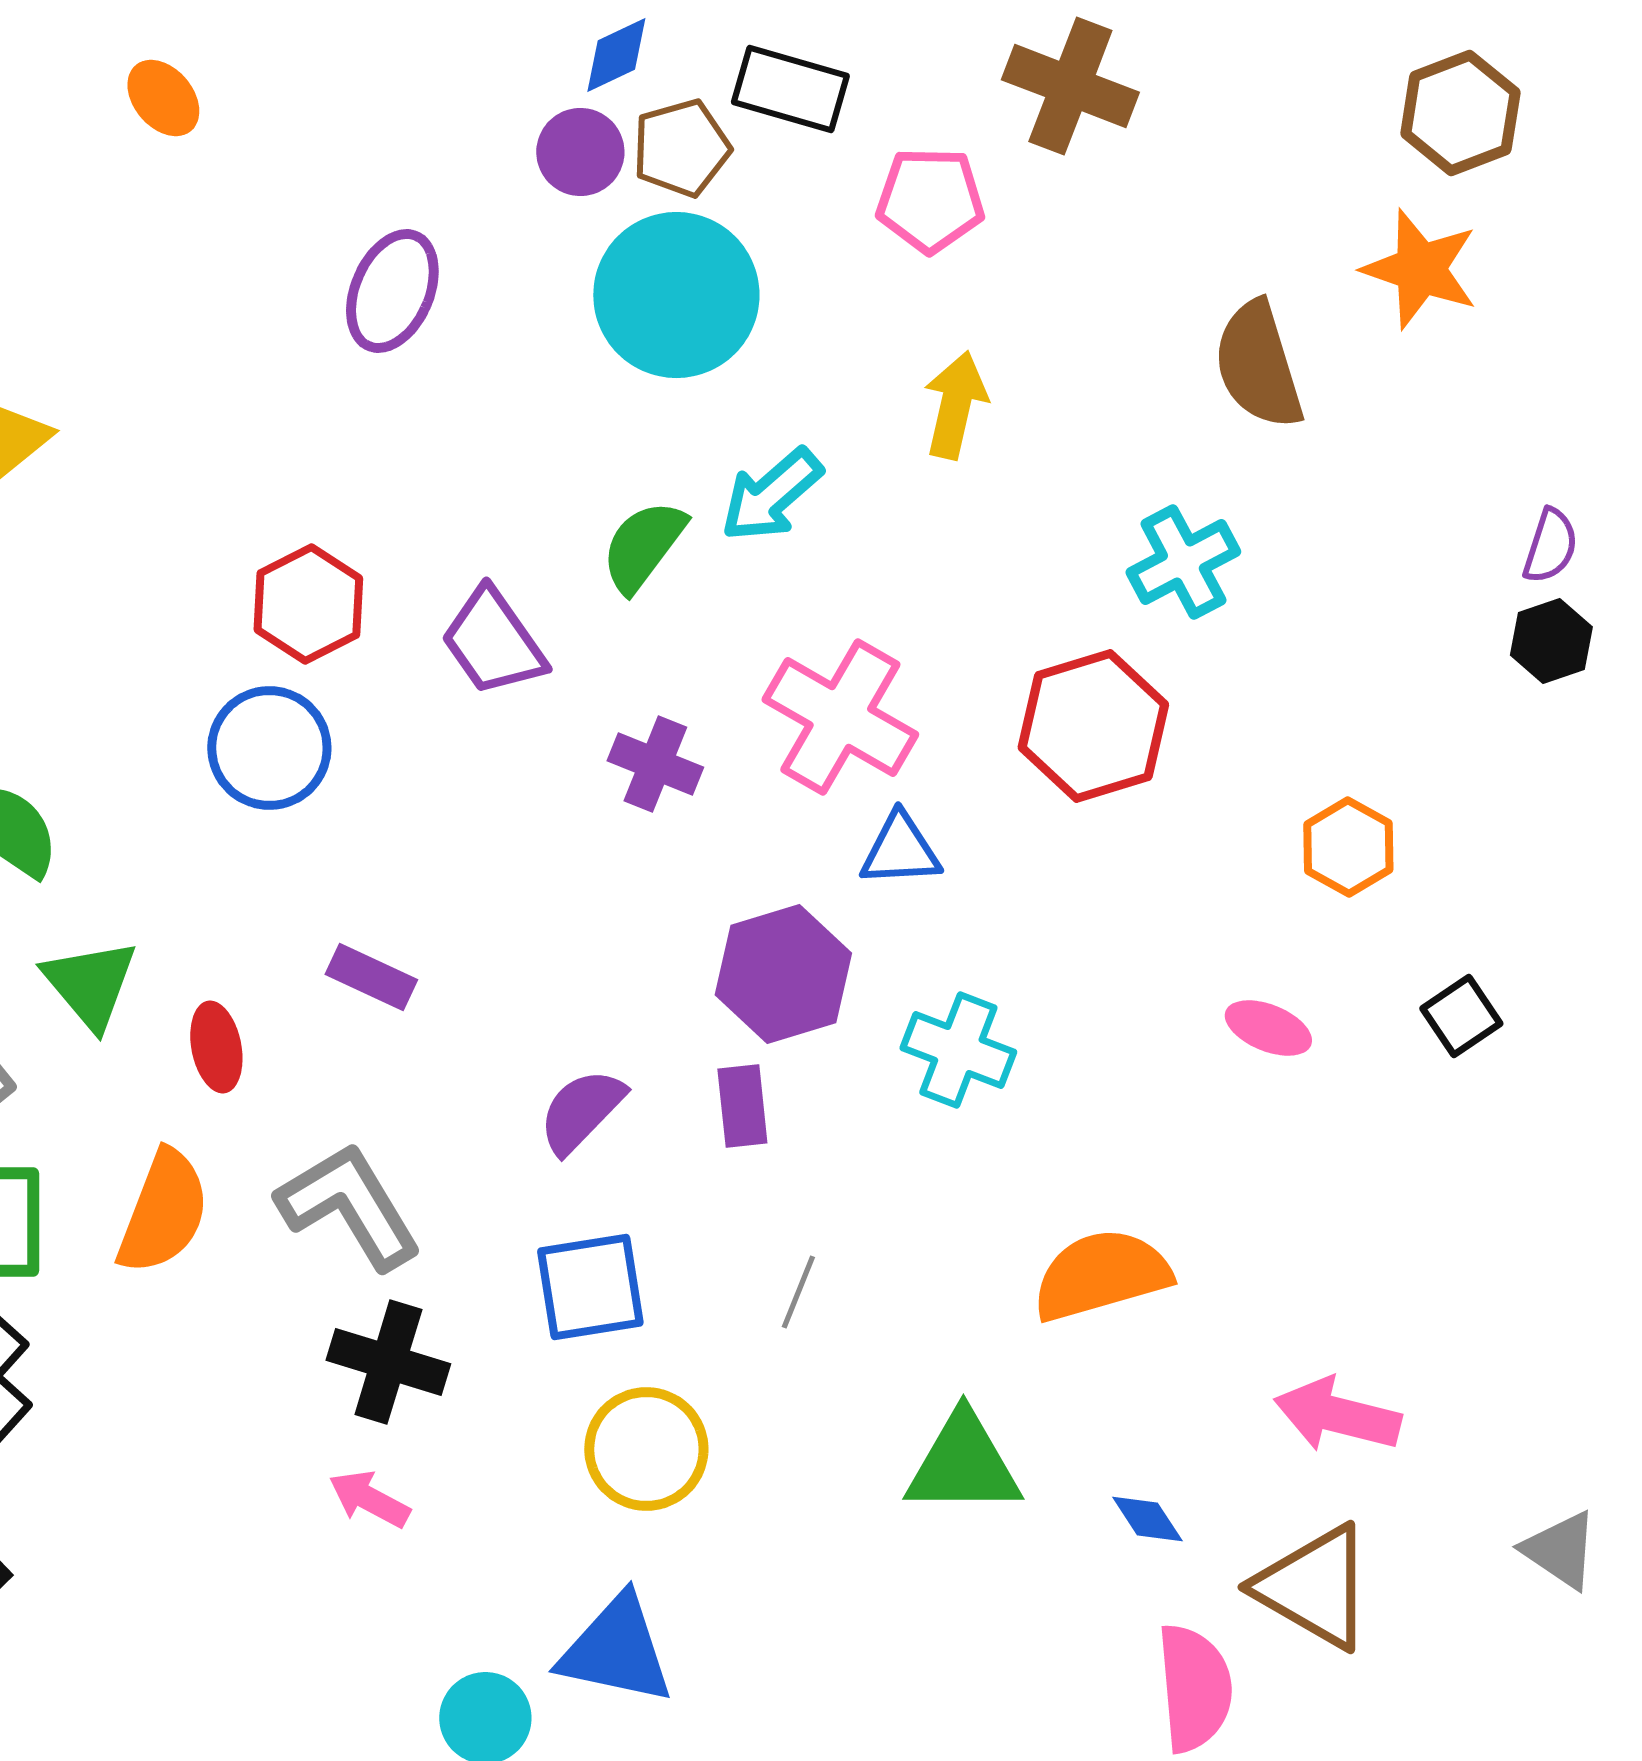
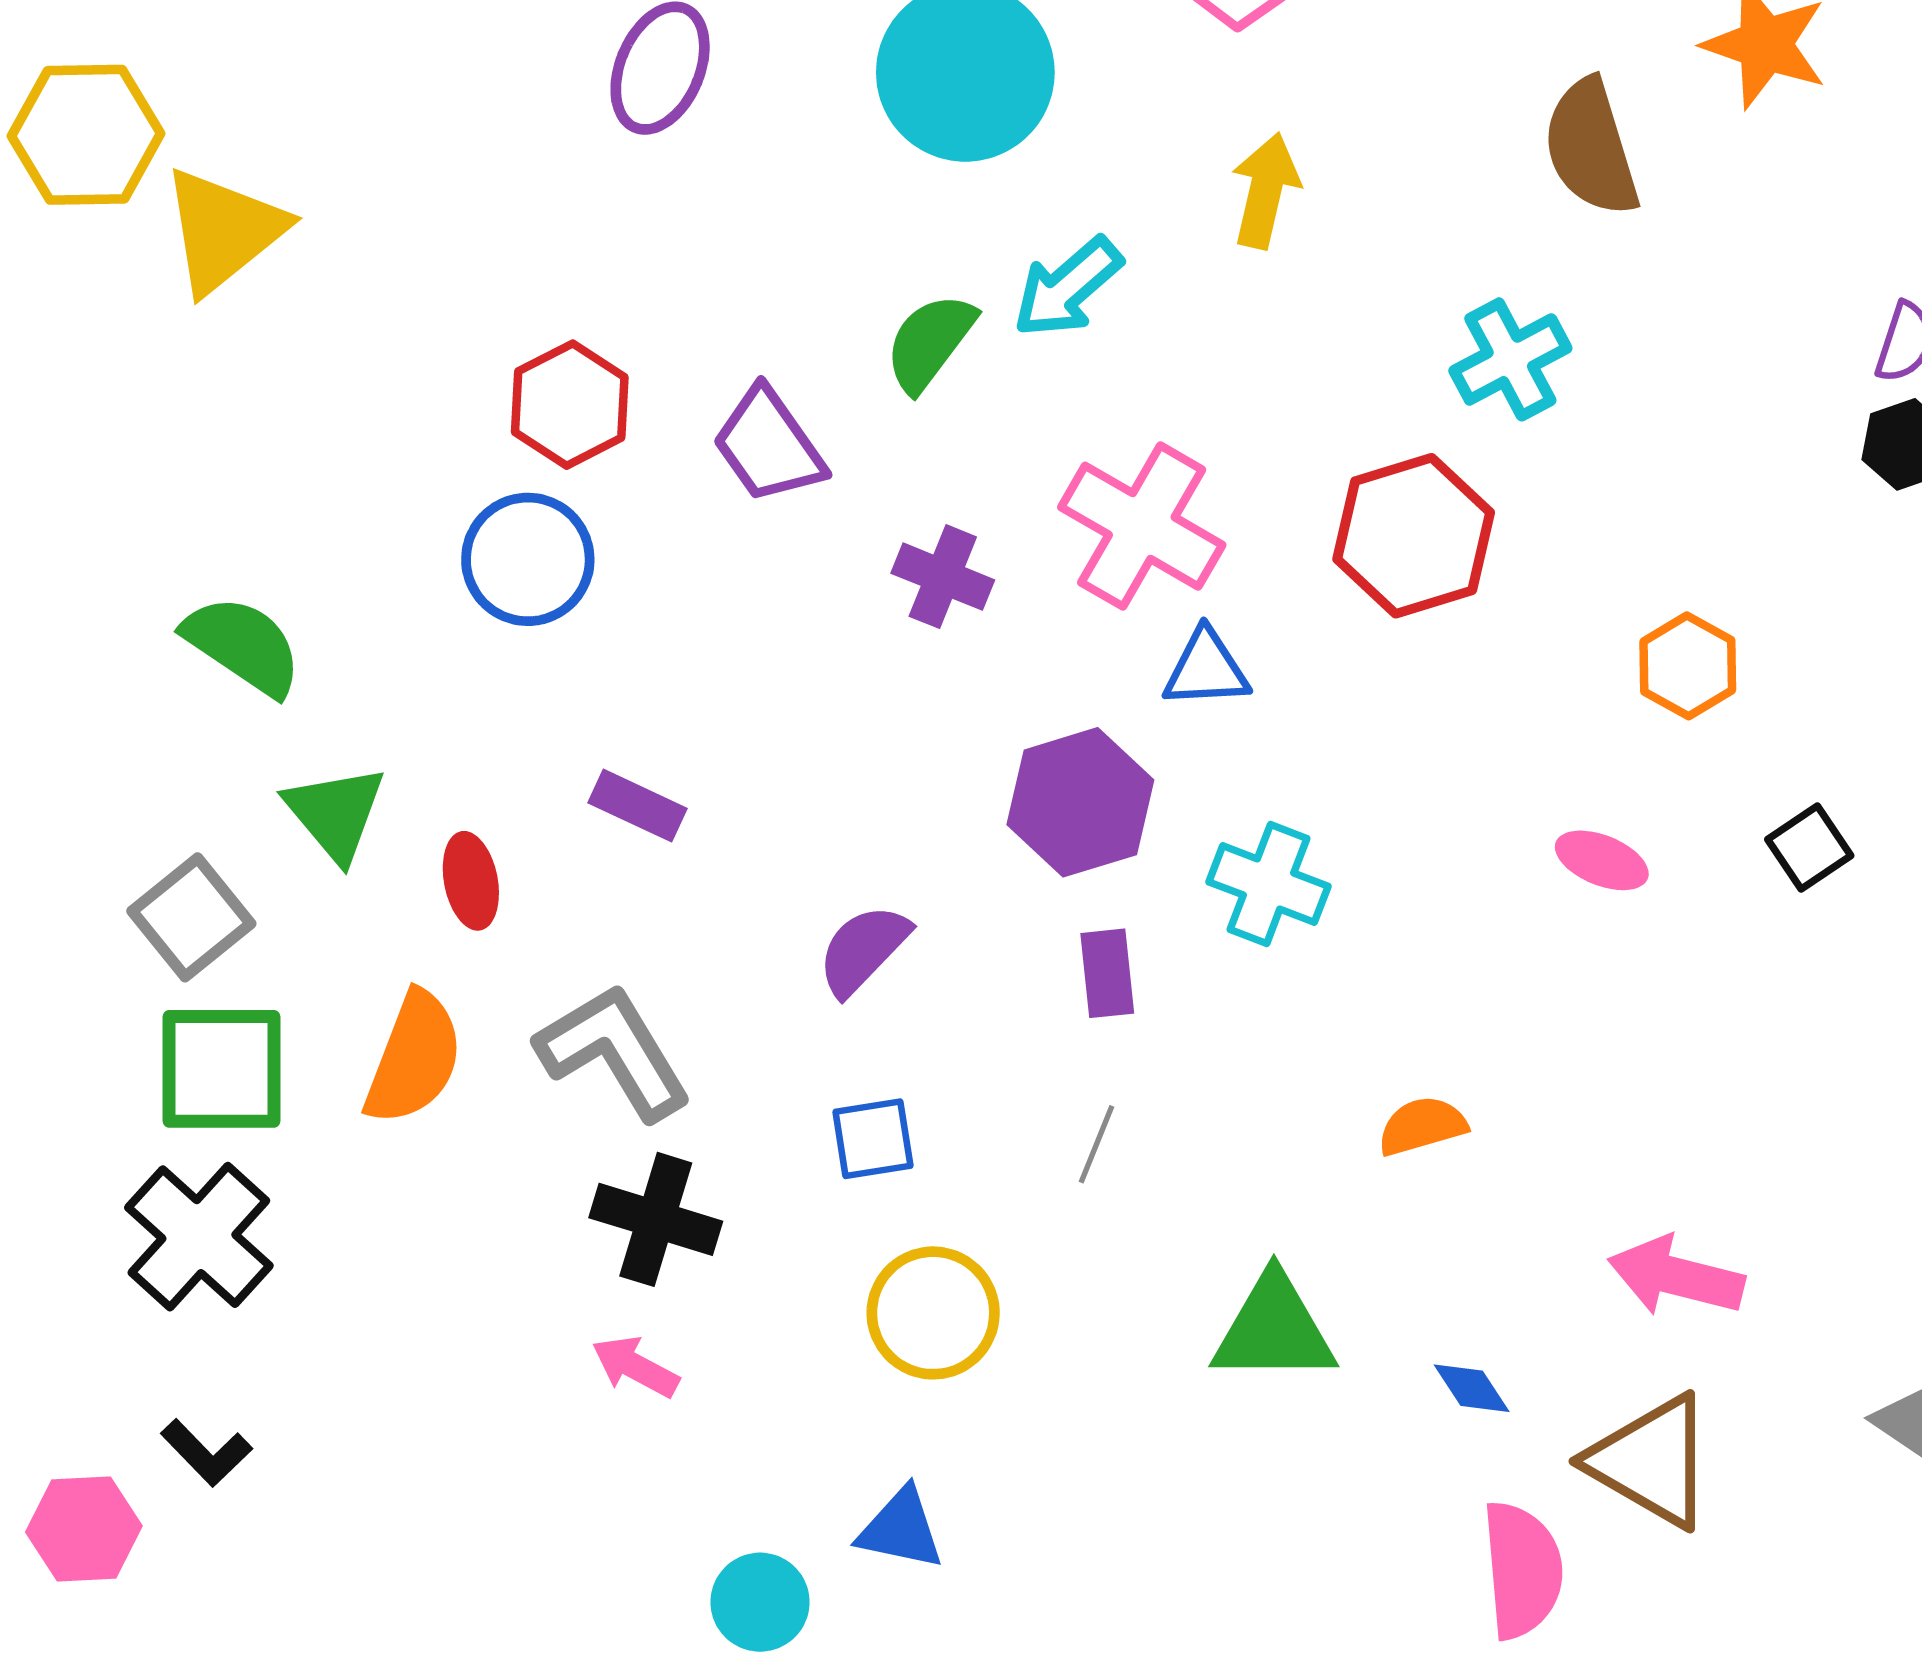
purple rectangle: (742, 1106) -> (1107, 973), moved
orange semicircle: (1101, 1275) -> (1422, 1126), size x0.6
blue square: (590, 1287) -> (873, 1139), size x0.7
blue triangle: (616, 1650) -> (901, 1529), size x0.7

